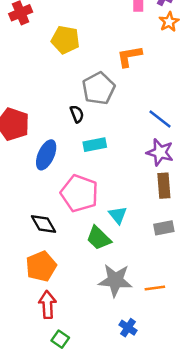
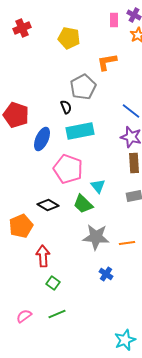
yellow pentagon: (65, 40) -> (69, 38), moved
cyan rectangle: (95, 145) -> (80, 131), size x1.5
black diamond: (44, 224) -> (48, 205), moved, turned -30
orange pentagon: (41, 266) -> (21, 226), moved

